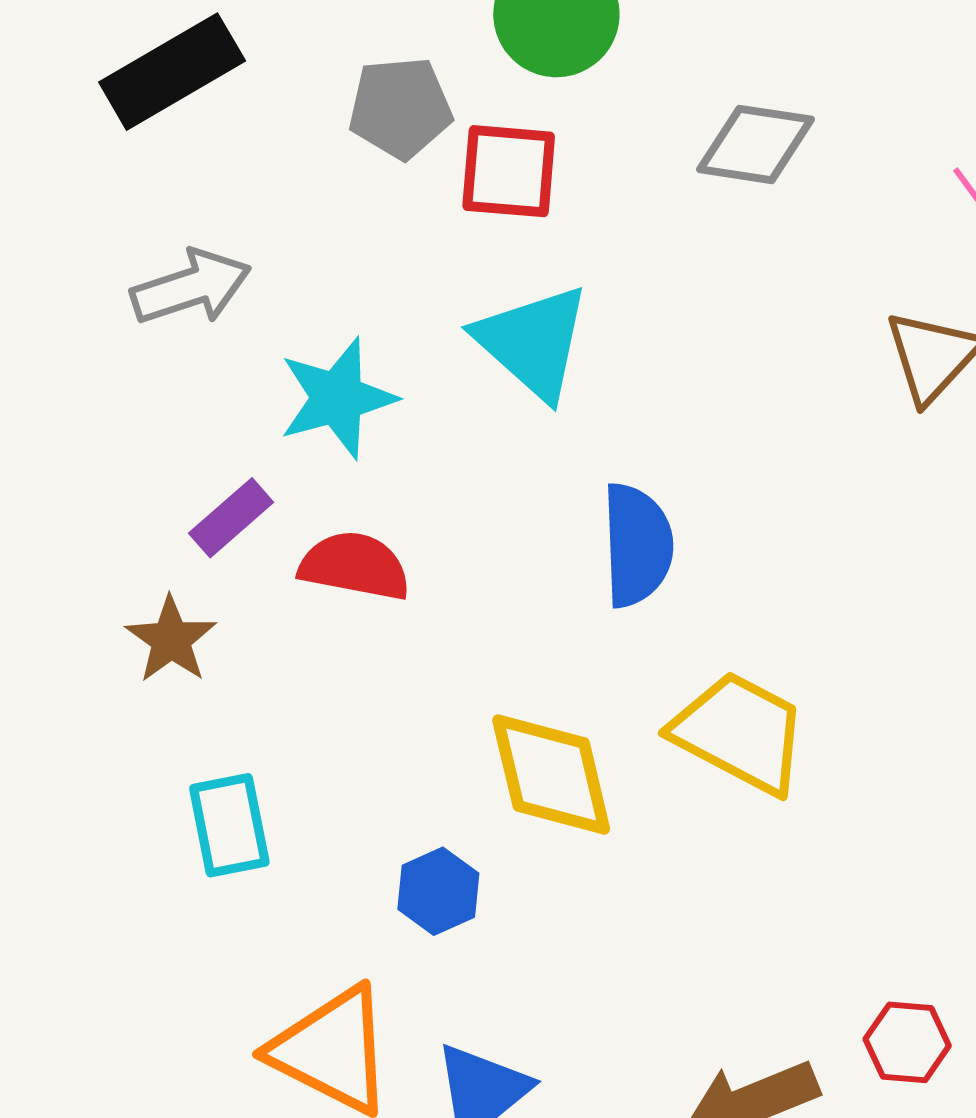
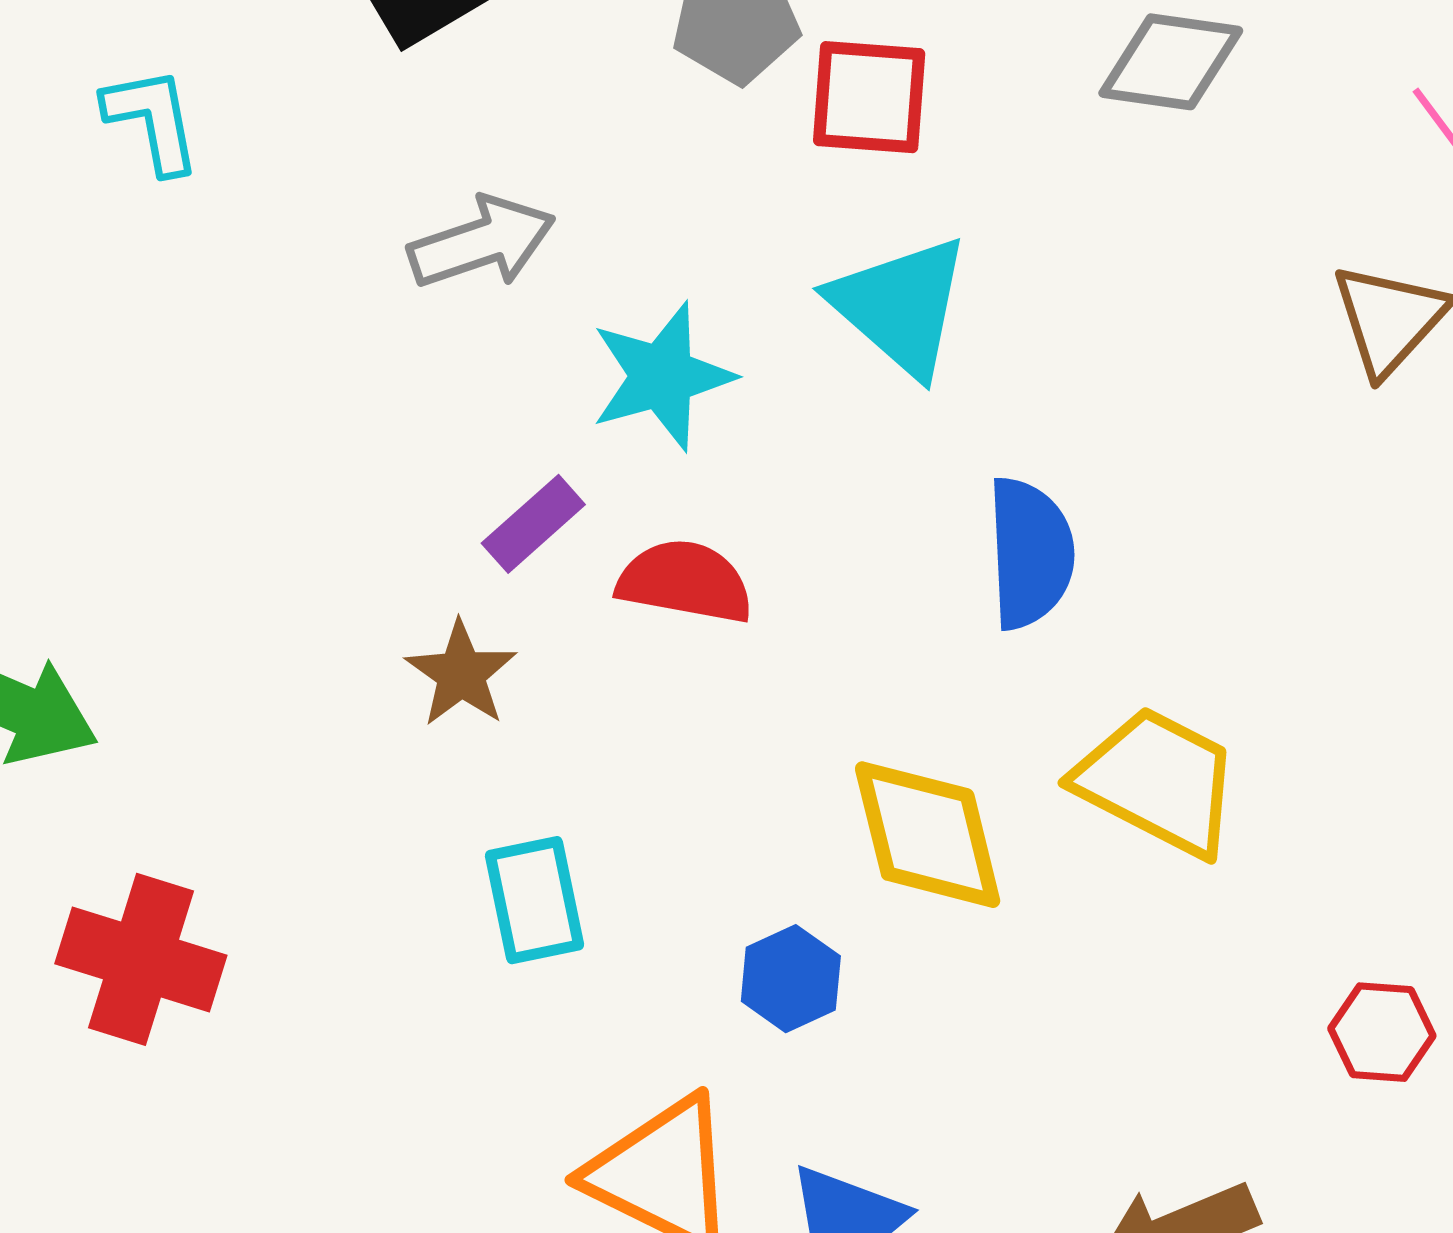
red hexagon: (907, 1042) -> (1382, 1032), moved

